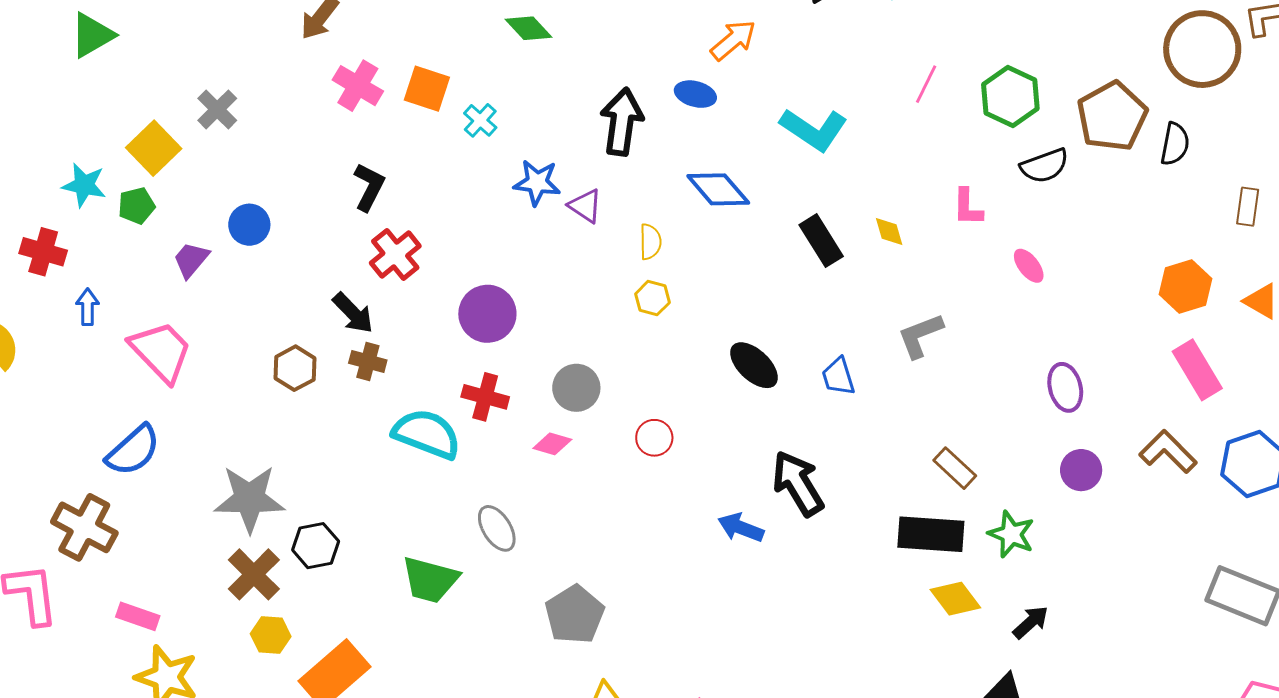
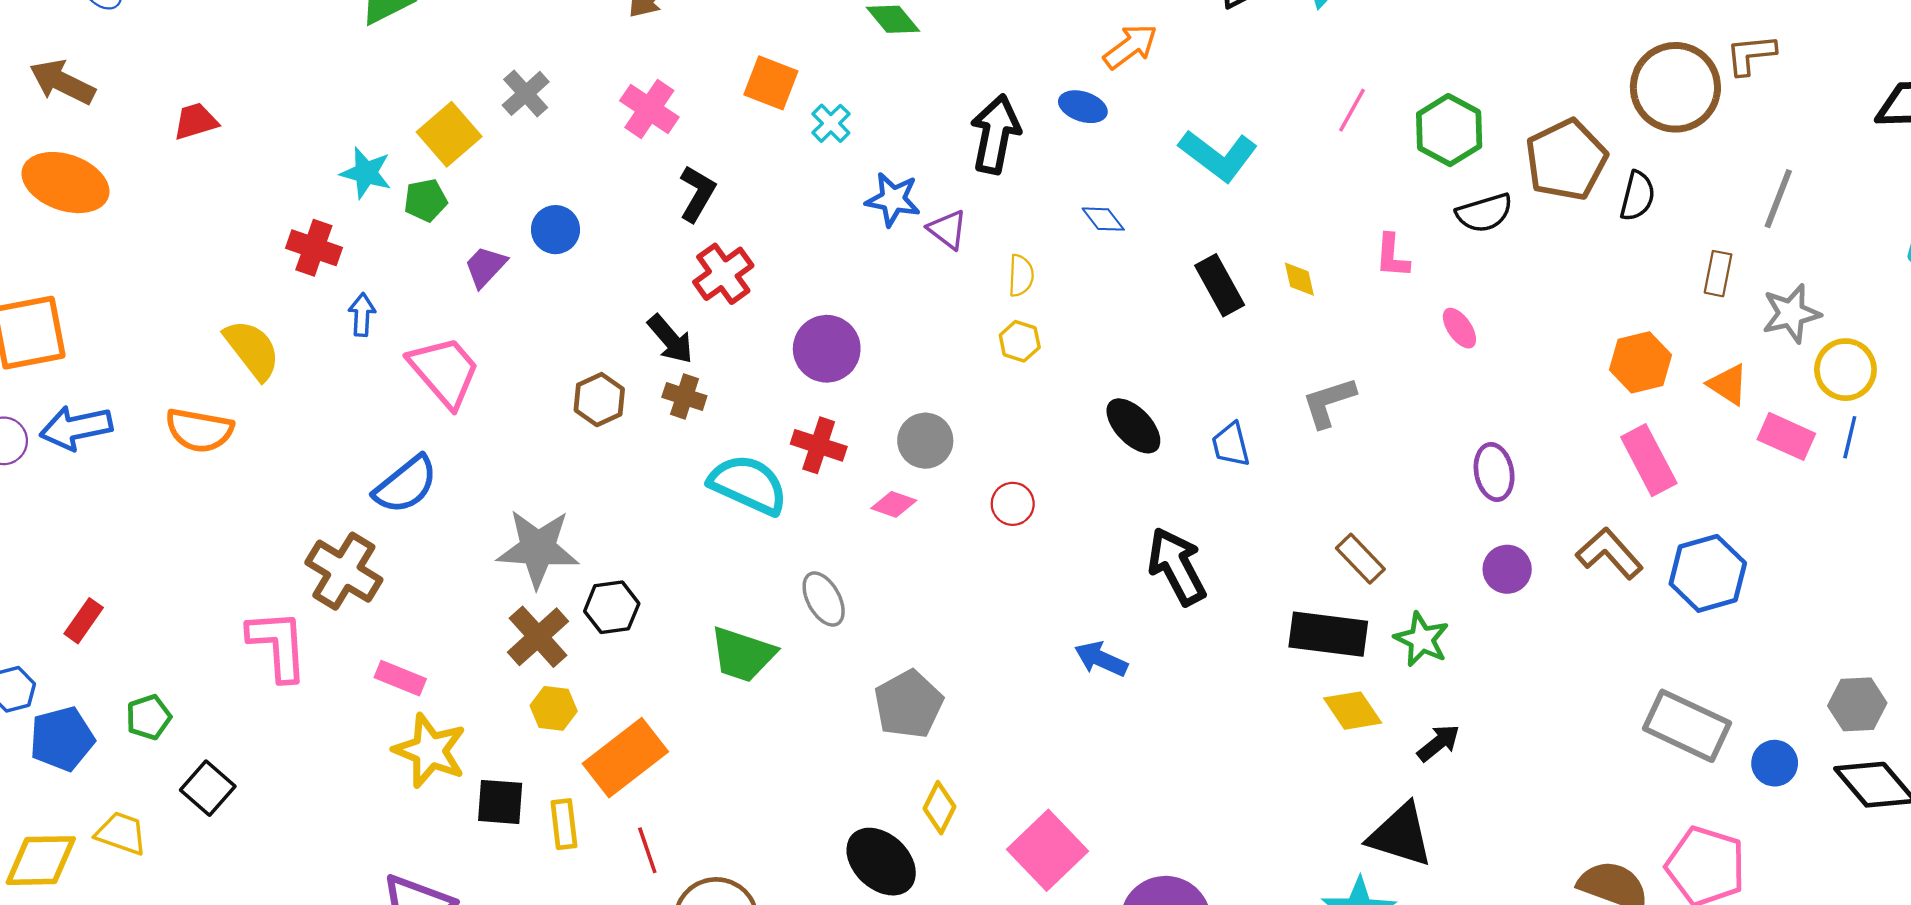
pink cross: (358, 86) -> (649, 109), moved
blue diamond: (718, 189) -> (1103, 219), size x0.6
blue arrow: (741, 528) -> (1101, 659), moved

